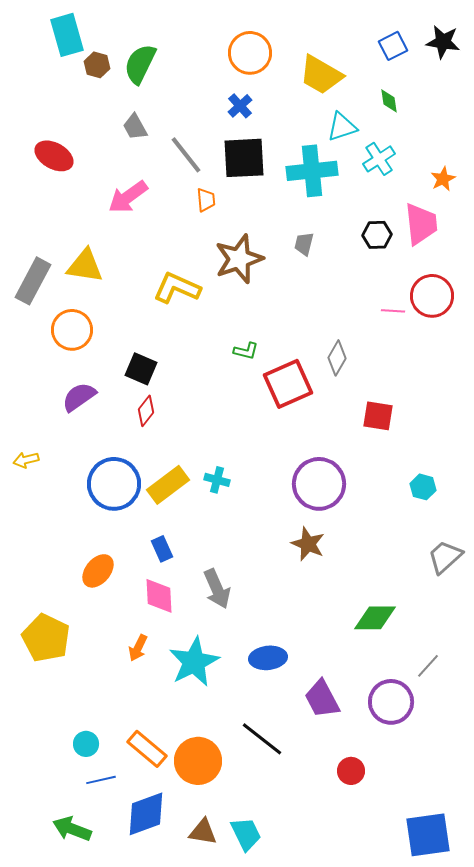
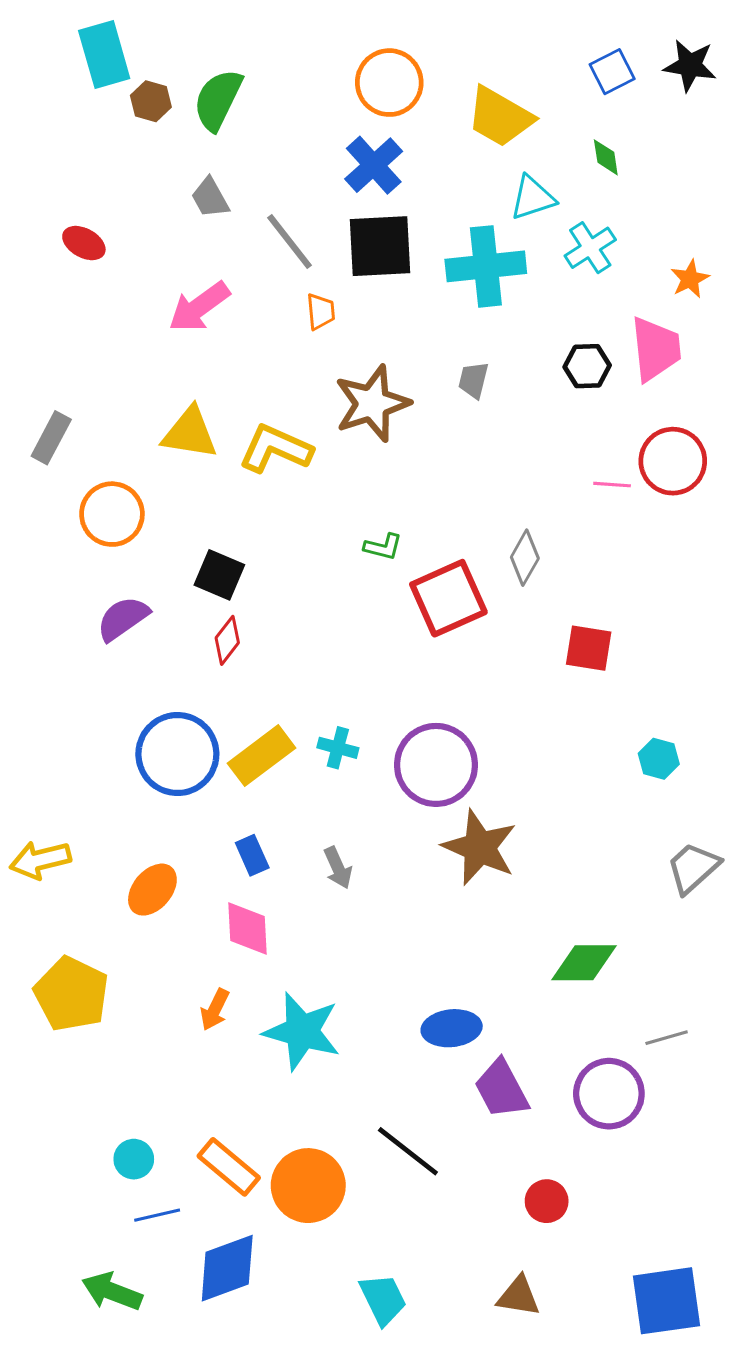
blue cross: (240, 106) -> (374, 165), size x1.5
red ellipse: (54, 156) -> (84, 243), size x0.7
yellow triangle: (85, 266) -> (190, 433), moved
gray rectangle: (33, 281) -> (51, 438), size x0.7
yellow arrow: (26, 460) -> (40, 860), moved, size x1.5
purple circle: (319, 484) -> (436, 765), moved
brown star: (308, 544) -> (480, 847), size x1.4
gray arrow: (217, 589) -> (338, 868), moved, size x0.7
blue ellipse: (268, 658) -> (452, 1028), moved
cyan star: (194, 662) -> (302, 1031), turned -30
gray line: (428, 666) -> (667, 1038), turned 32
brown triangle: (203, 832) -> (519, 1296), moved

